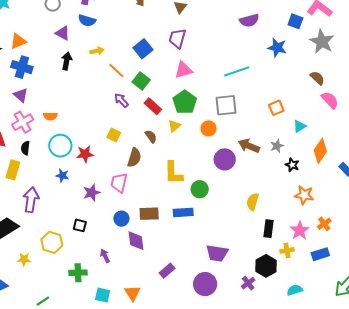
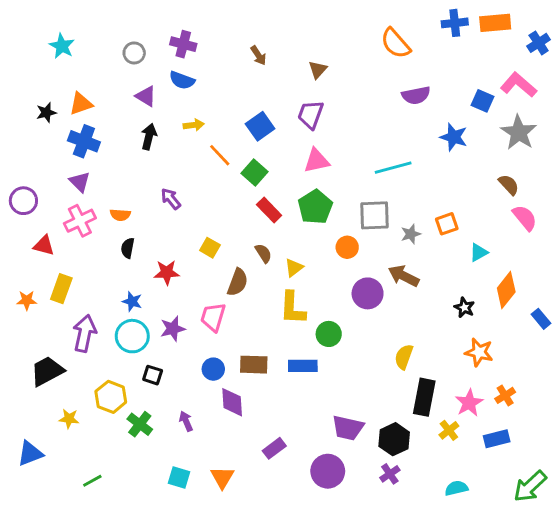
purple arrow: (121, 100) -> (171, 199), moved
yellow triangle: (174, 126) -> (294, 268), moved
cyan circle: (60, 146) -> (132, 336), moved
gray star: (277, 146) -> (411, 234), moved
black semicircle: (25, 148) -> (128, 248), moved
black rectangle: (268, 229) -> (424, 397), size x1.4
yellow cross: (287, 250) -> (449, 430), turned -32
black hexagon: (266, 266) -> (394, 439), moved
green cross: (78, 273) -> (140, 424), moved, turned 36

